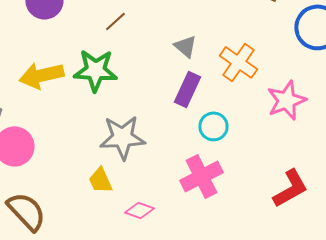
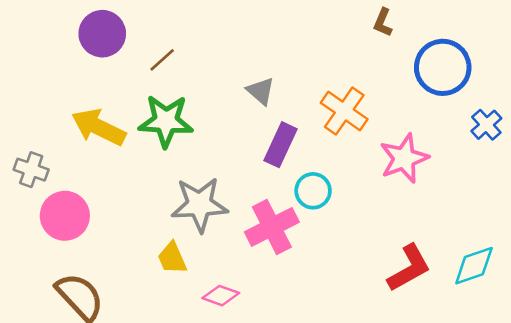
brown line: (115, 21) -> (162, 60), moved
gray triangle: (185, 46) -> (261, 91), moved
yellow arrow: (41, 75) -> (99, 127), turned 39
pink cross: (201, 176) -> (272, 227), moved

